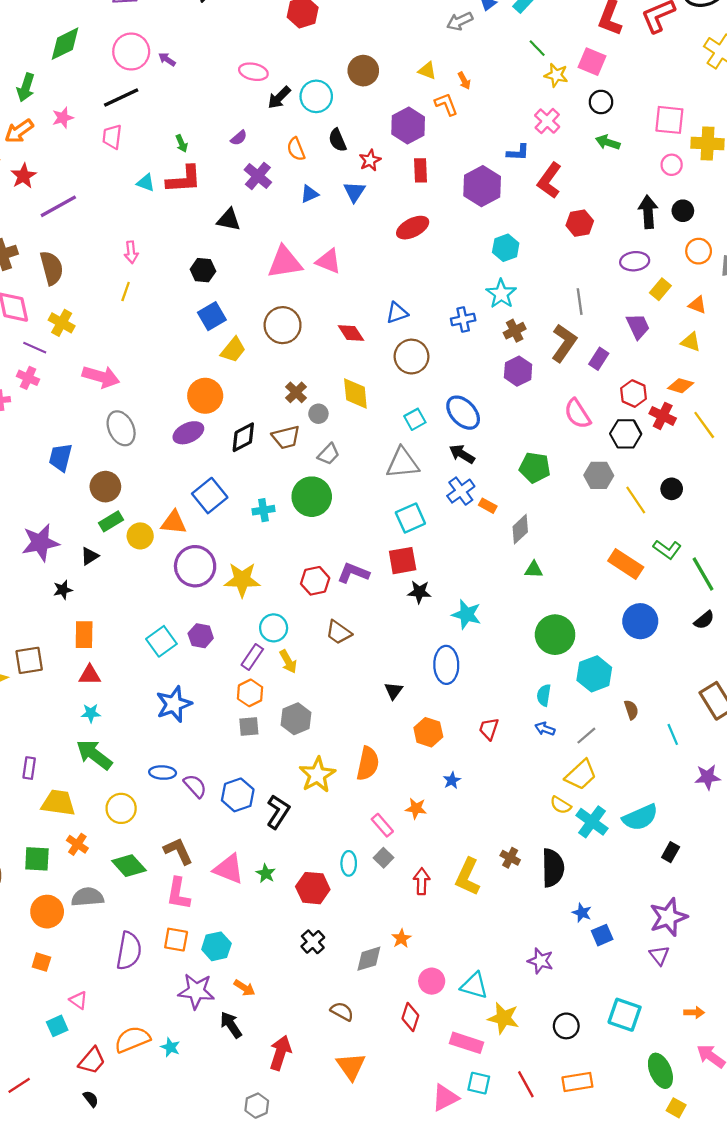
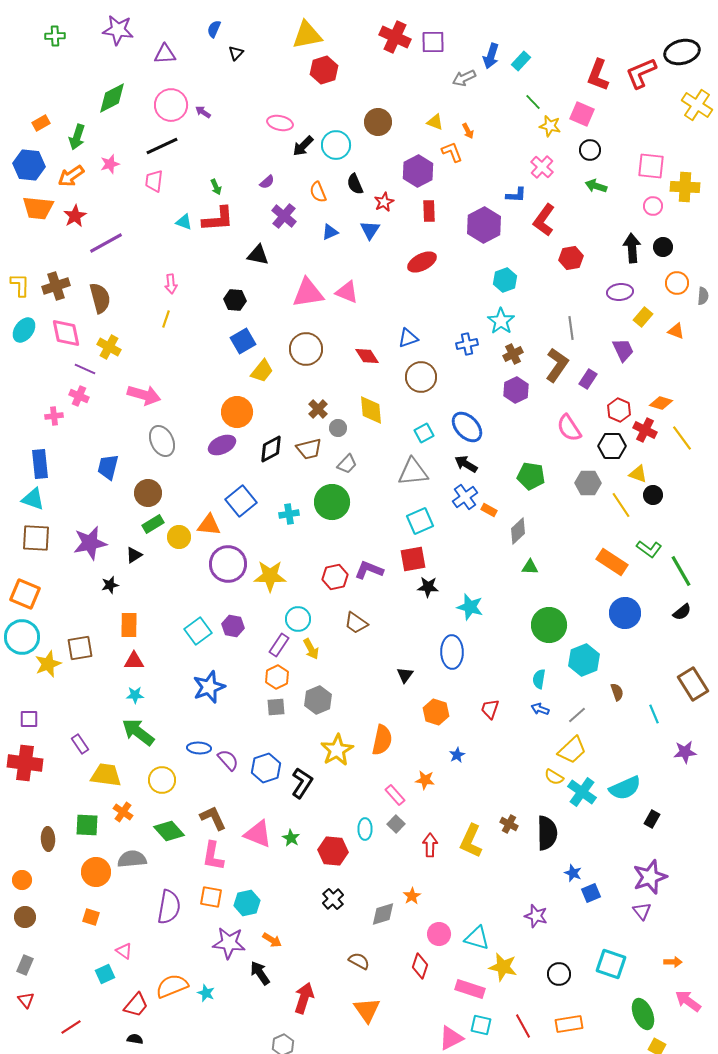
yellow triangle: (691, 342) -> (638, 474), moved
purple rectangle: (29, 768) -> (80, 744), turned -42
black semicircle: (91, 1099) -> (135, 1039), turned -42

